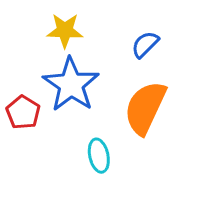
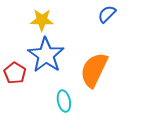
blue semicircle: (145, 44) -> (107, 14), moved

